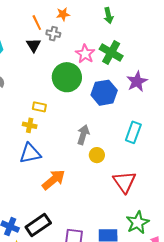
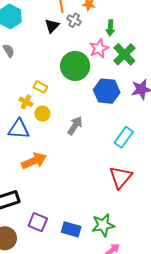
green arrow: (108, 16) -> (110, 28), moved
yellow circle: (97, 155) -> (42, 114), moved
red triangle: (124, 182) -> (121, 177), moved

